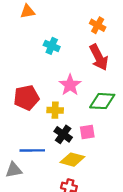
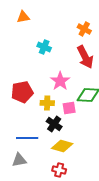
pink square: (87, 132) -> (69, 108), moved
gray triangle: (14, 170) -> (19, 160), moved

